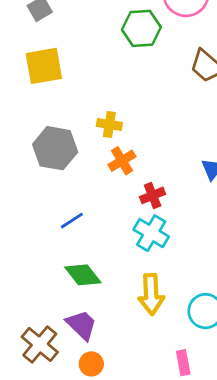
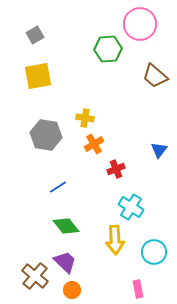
cyan cross: (151, 233) -> (131, 207), moved

